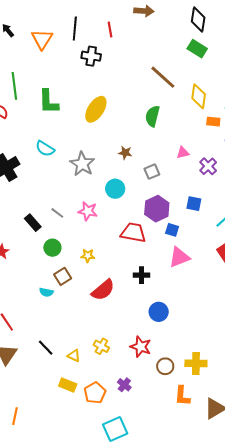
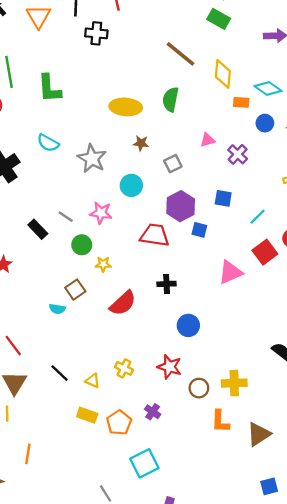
yellow ellipse: (96, 109) -> (126, 107), moved, turned 64
green circle: (52, 248) -> (82, 245), moved
pink triangle: (179, 257) -> (230, 272), moved

